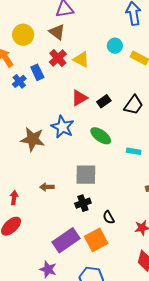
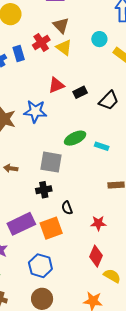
brown triangle: (57, 32) -> (61, 25), moved
blue star: (62, 127) -> (35, 111), turned -30
green ellipse: (101, 136) -> (75, 138), moved, turned -70

